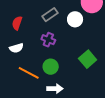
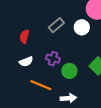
purple cross: (48, 40) -> (53, 59), moved
green circle: (51, 67) -> (69, 71), moved

